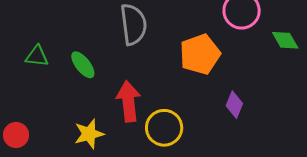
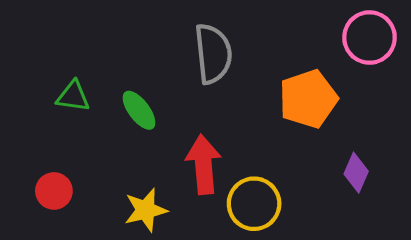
red circle: (16, 135) -> (54, 191), moved

